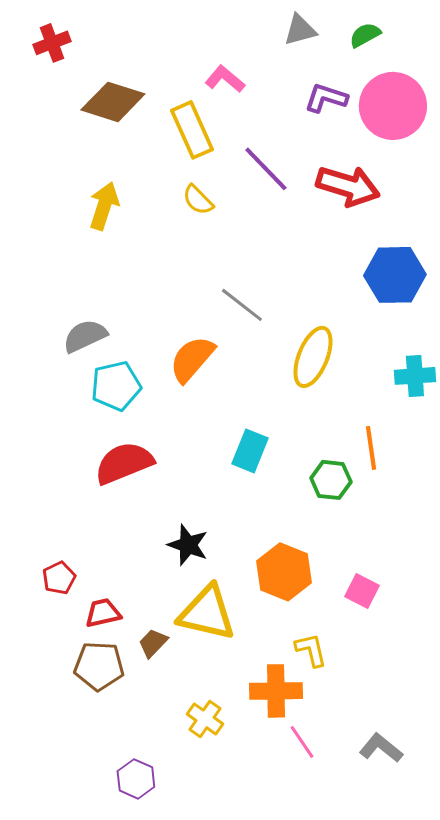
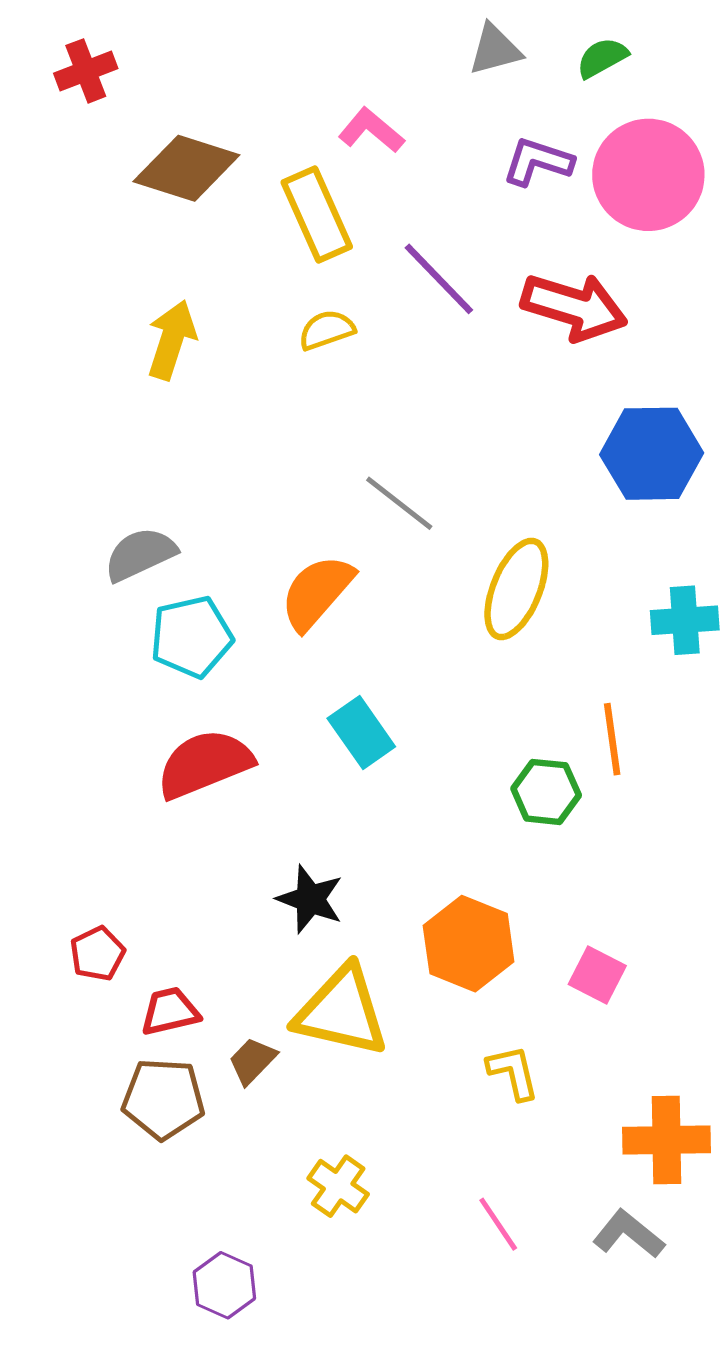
yellow semicircle: (198, 200) -> (327, 330), turned 116
cyan rectangle: (250, 451) -> (361, 733), moved, turned -57
orange cross: (276, 691) -> (667, 1140), moved

